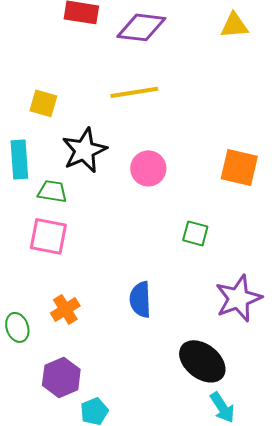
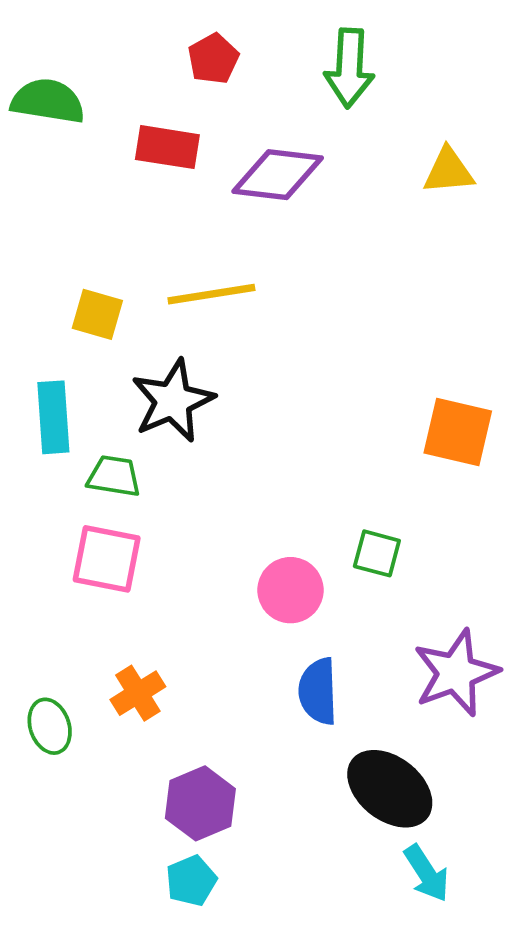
yellow line: (134, 92) -> (211, 294), moved
pink circle: (148, 168) -> (290, 590), moved
blue semicircle: (140, 299) -> (318, 691), moved
purple hexagon: (61, 377) -> (200, 803), moved

